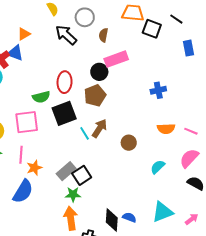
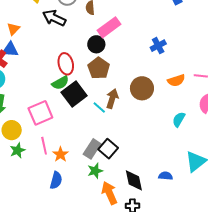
green semicircle: (41, 97) -> (60, 83), moved
brown circle: (129, 143) -> (142, 88), moved, size x1.5
blue semicircle: (23, 191) -> (56, 180), size x0.7
green star: (73, 194) -> (95, 171), moved
black diamond: (112, 220) -> (134, 180), moved

